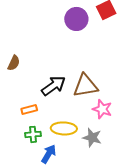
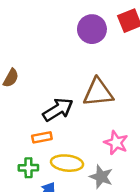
brown triangle: (85, 86) -> (98, 92), moved
orange rectangle: (29, 110) -> (42, 137), moved

